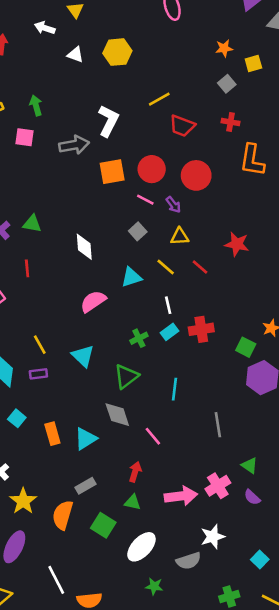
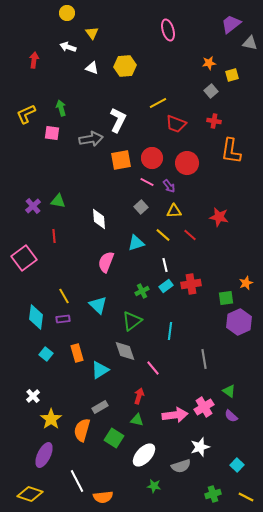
pink semicircle: (93, 301) -> (106, 262), turned -35
green square: (246, 347) -> (226, 298), turned -35
orange rectangle: (52, 434) -> (77, 353), moved

